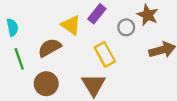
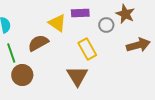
purple rectangle: (97, 14) -> (80, 13), turned 48
brown circle: (46, 84) -> (22, 75), moved

